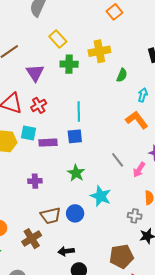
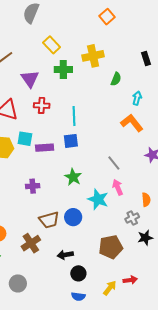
red cross: (39, 105) -> (42, 105), moved, turned 35
pink arrow: (139, 170) -> (118, 187), moved, turned 126
gray cross: (135, 216) -> (132, 218), turned -32
brown pentagon: (121, 256) -> (111, 247), moved

